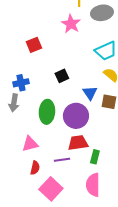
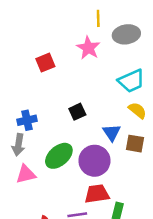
red square: (34, 45) -> (45, 63), moved
green ellipse: (47, 112) -> (59, 156), turned 45
pink triangle: (30, 144) -> (26, 174), moved

